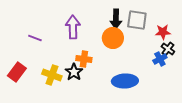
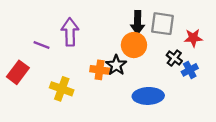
purple arrow: (73, 27) -> (70, 32), moved
black cross: (168, 49) -> (174, 58), moved
red rectangle: (17, 72) -> (18, 72), moved
black star: (74, 72) -> (116, 65), moved

